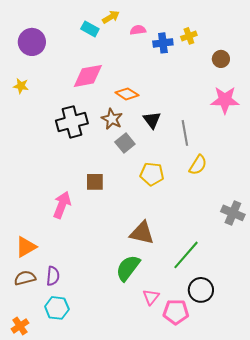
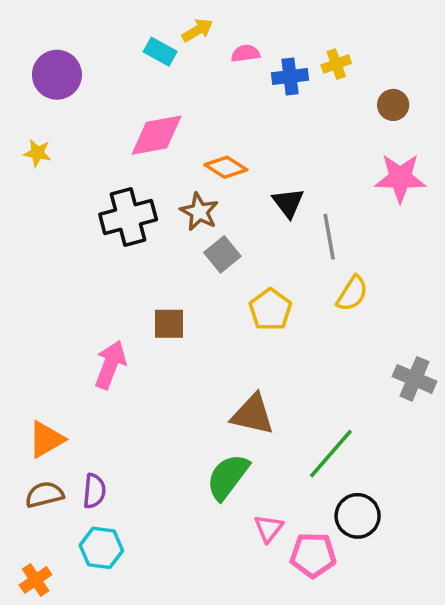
black triangle: (152, 120) -> (288, 203), moved
yellow pentagon: (152, 174) -> (270, 310), turned 30

